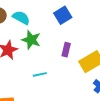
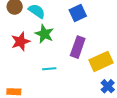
purple rectangle: (66, 50) -> (78, 47), size x1.5

